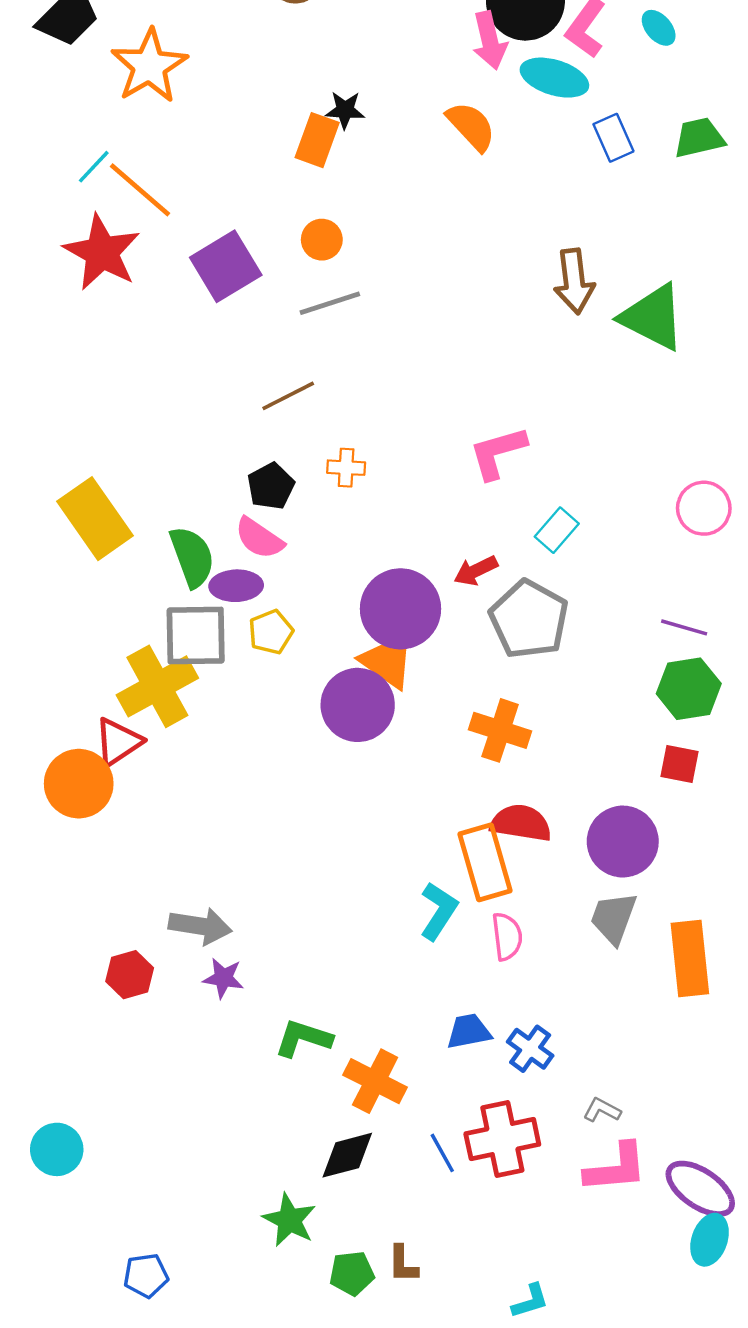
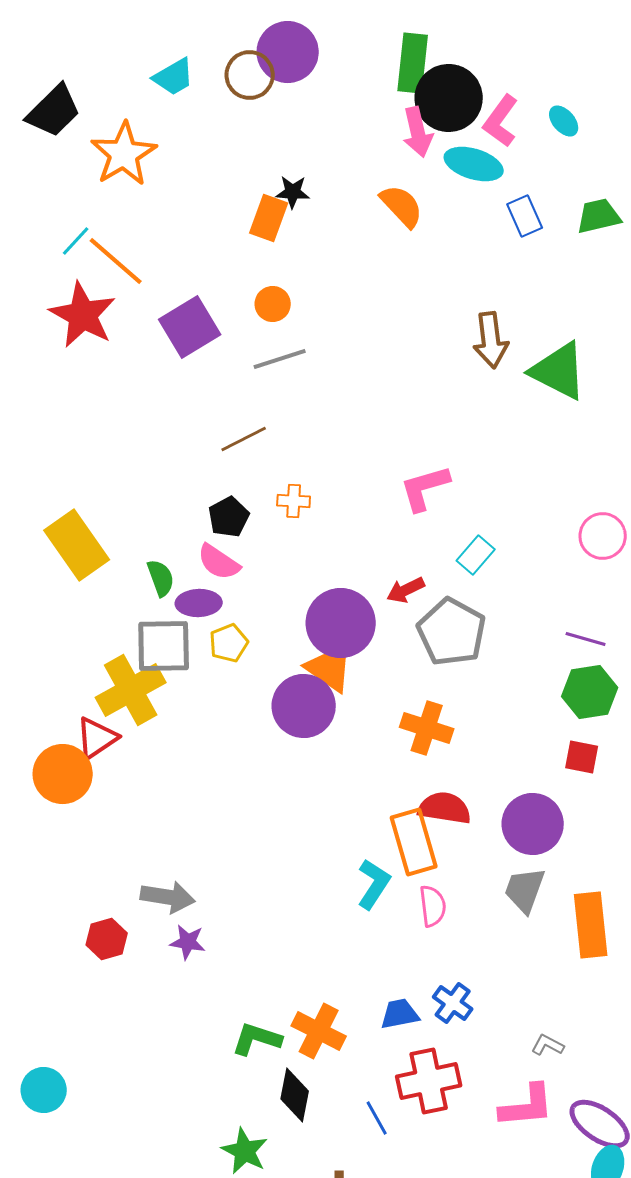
green semicircle: (192, 557) -> (161, 578), size x0.7
blue trapezoid: (469, 1031) -> (400, 1014), moved
green L-shape: (303, 1038) -> (257, 1039), moved
gray L-shape: (602, 1110) -> (548, 1045), moved
blue line: (442, 1153) -> (377, 1118), moved
black diamond: (347, 1155) -> (295, 1095), turned -64

